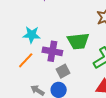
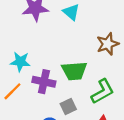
gray square: (63, 71) -> (68, 107), moved

